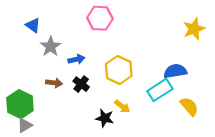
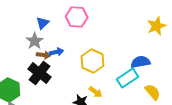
blue triangle: (33, 25) -> (43, 23), moved, turned 40
brown arrow: (54, 83) -> (44, 55), moved
black cross: (81, 84) -> (40, 73), moved, size x1.6

